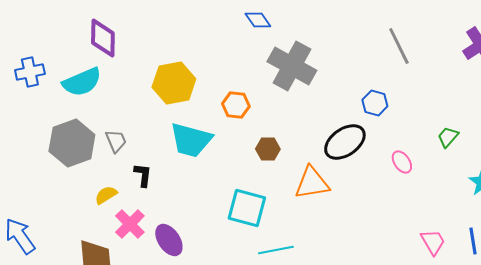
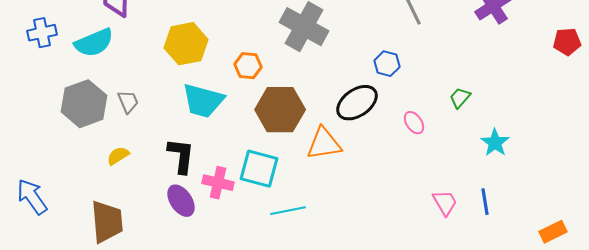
brown hexagon: (268, 149) -> (280, 110), size x2.0
black L-shape: (143, 175) -> (181, 156), moved, size x1.5
pink cross: (130, 224) -> (218, 183), moved, turned -32

